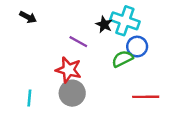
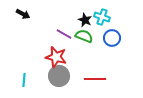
cyan cross: (125, 21) -> (102, 17), size x0.7
green semicircle: (122, 59) -> (84, 36), moved, turned 48
red line: (146, 97) -> (95, 79), moved

